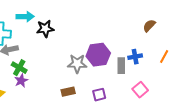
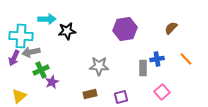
purple hexagon: (98, 55) -> (125, 29), moved
orange line: (164, 57) -> (186, 59), turned -72
green cross: (19, 68) -> (41, 70), turned 35
purple star: (21, 81) -> (52, 82), moved

